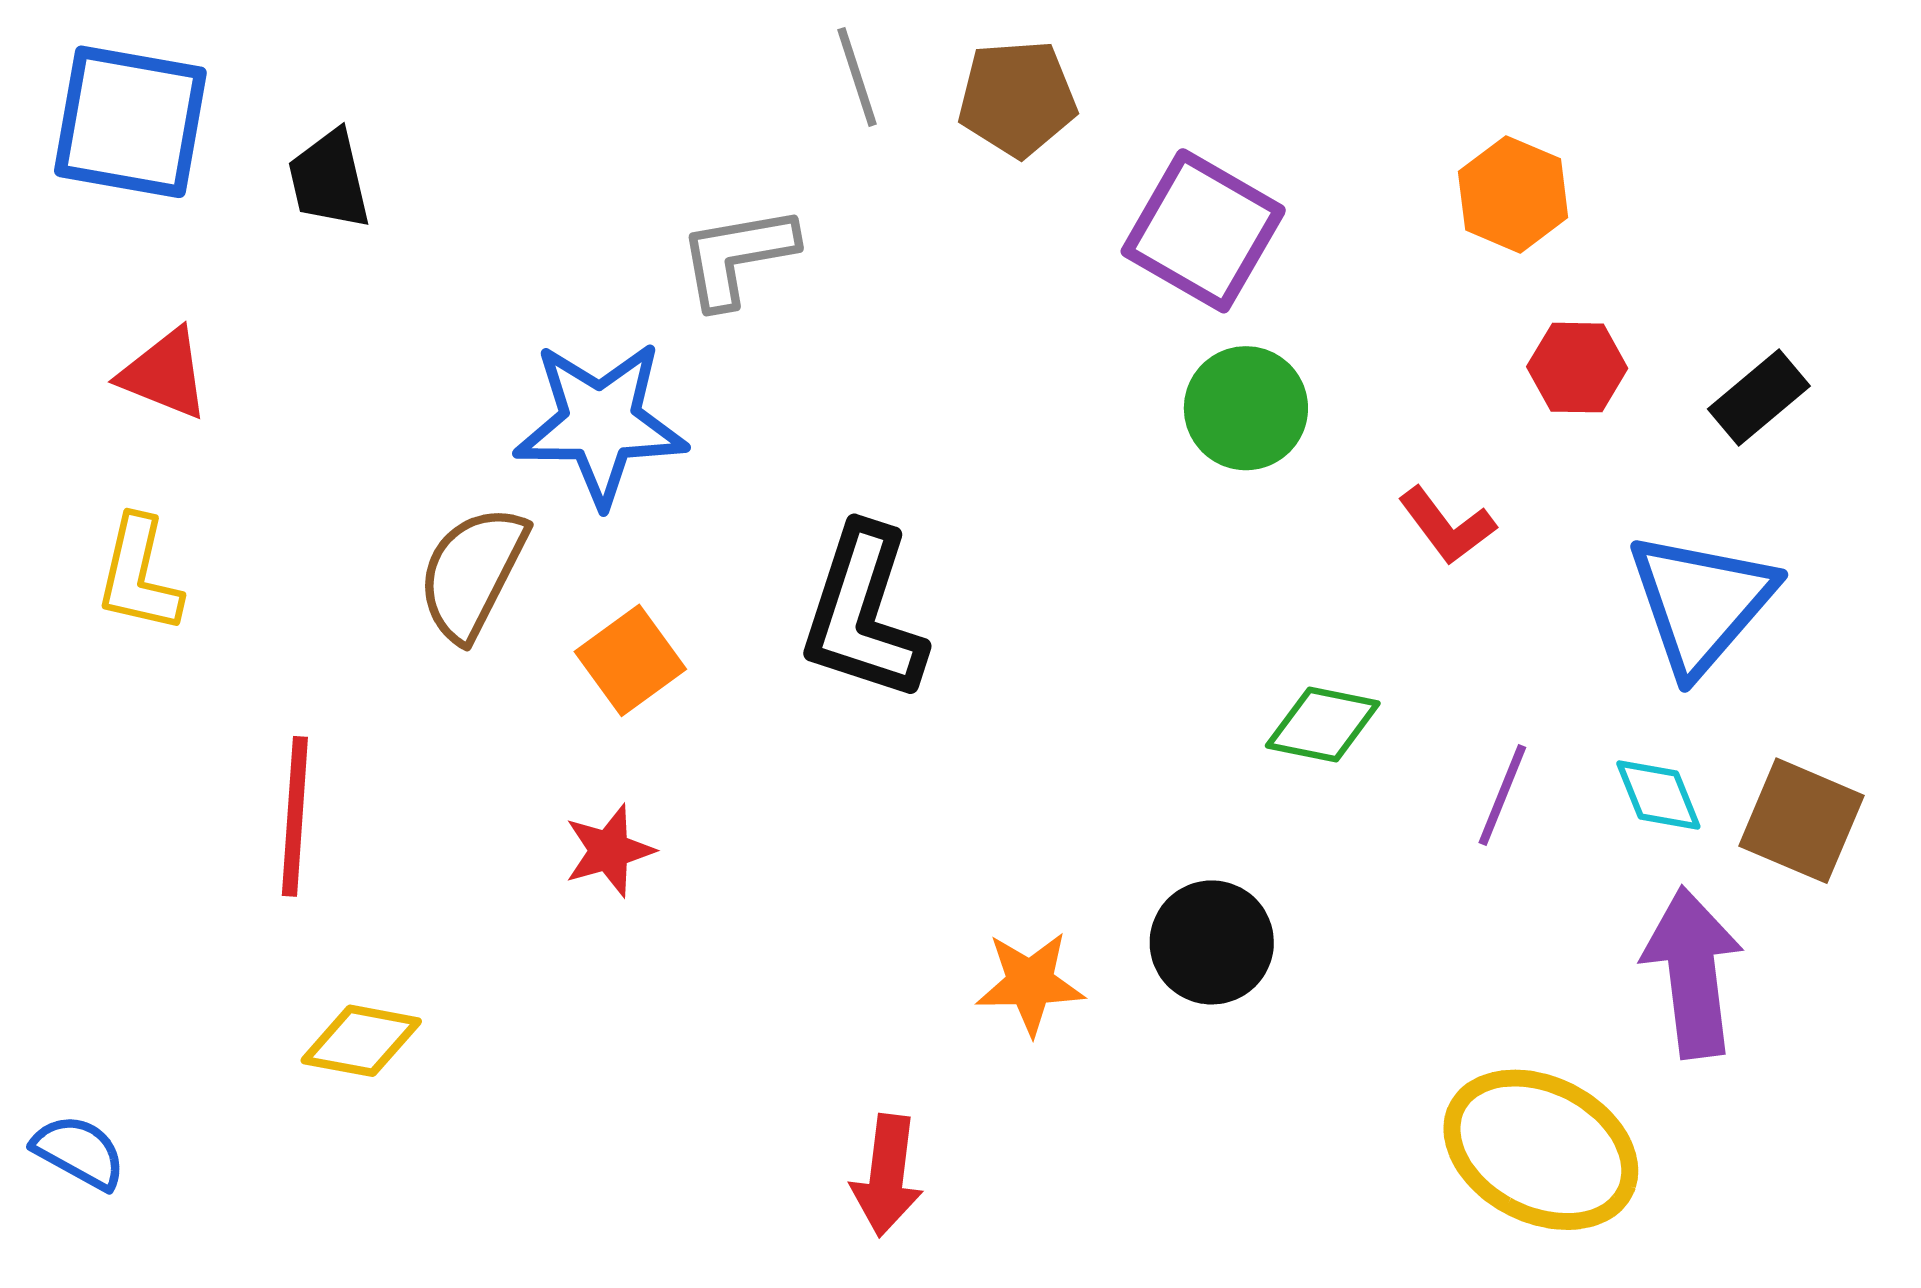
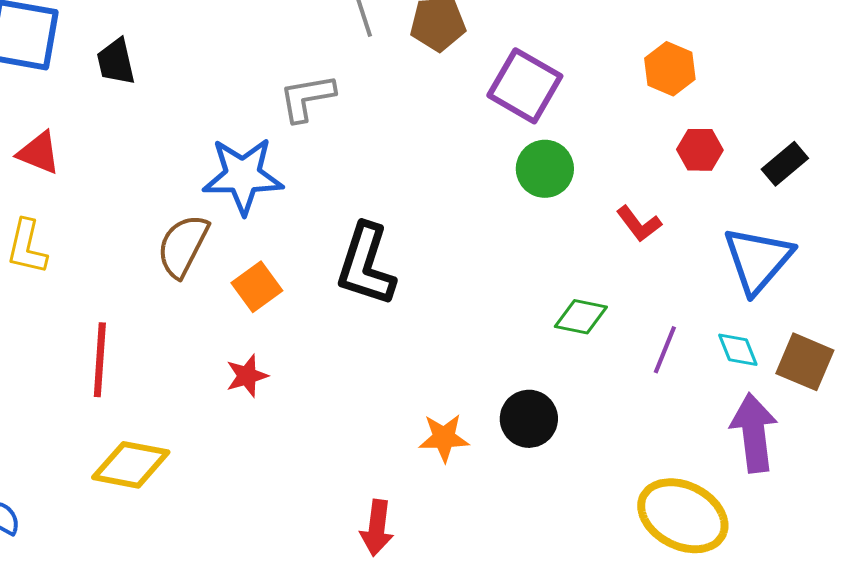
yellow diamond: (361, 1041) -> (131, 465), size x1.4

